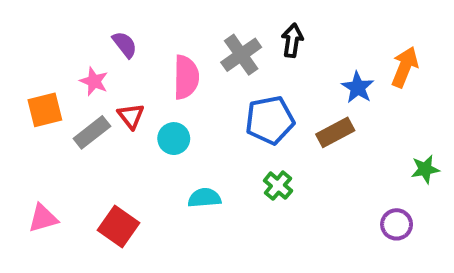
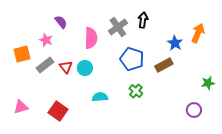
red triangle: (131, 116) -> (66, 67), moved
blue pentagon: (270, 120) -> (132, 59), turned 30

